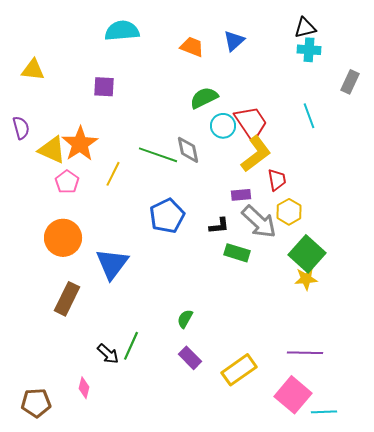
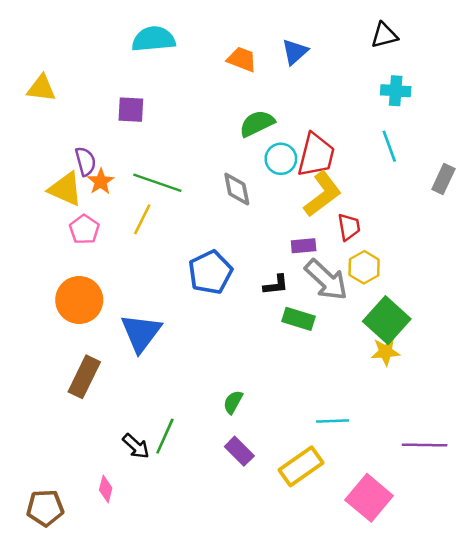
cyan cross: (309, 50) -> (396, 91), moved
gray rectangle: (350, 82) -> (443, 179), moved
red trapezoid: (251, 123) -> (316, 155), turned 48
purple semicircle: (21, 128) -> (86, 161), moved
orange star: (80, 144) -> (101, 181), size x0.6
green line: (158, 155) -> (157, 183), moved
purple line: (305, 353) -> (425, 445), moved
cyan line: (324, 412) -> (333, 421), moved

